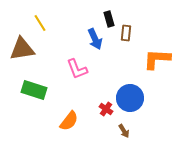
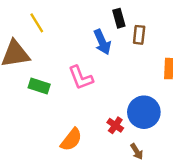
green rectangle: (34, 90) -> (39, 86), moved, size x0.7

